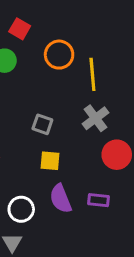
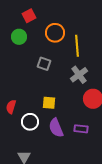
red square: (20, 29) -> (29, 16), turned 32
gray square: (42, 124) -> (44, 64), moved
white circle: (21, 209) -> (30, 122), moved

